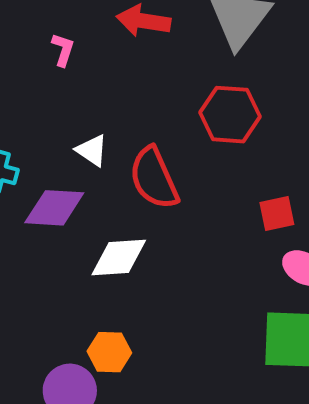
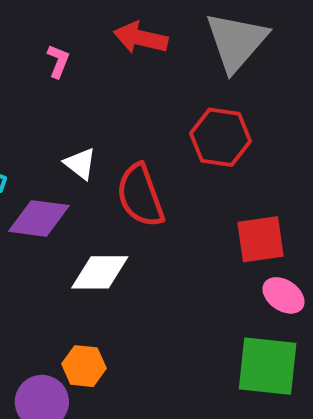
red square: (277, 213) -> (261, 239), size x1.4

